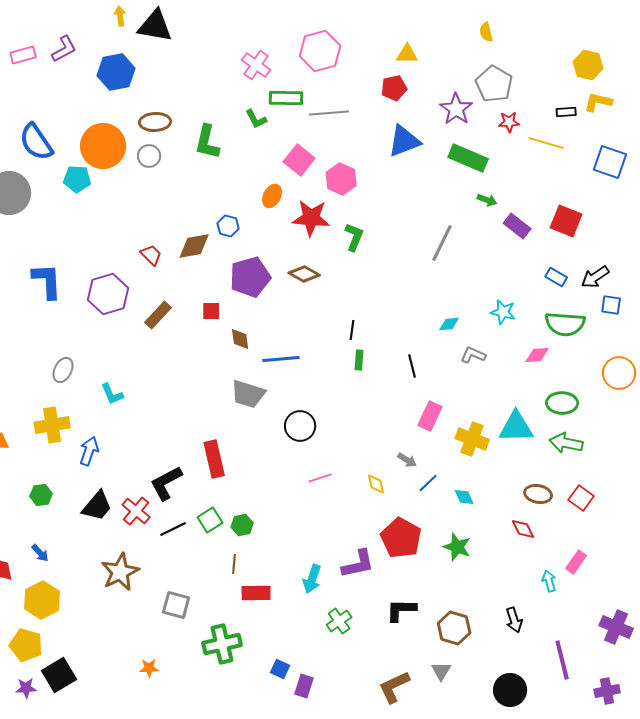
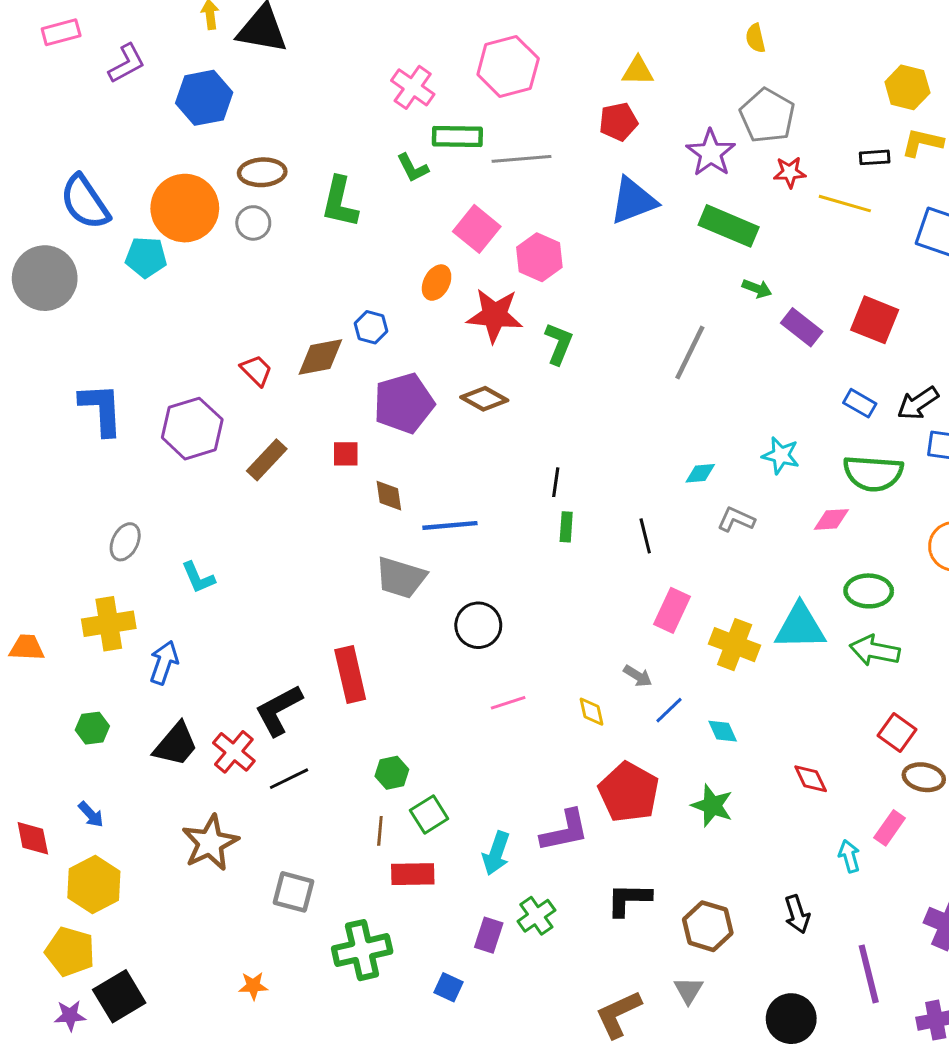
pink rectangle: (23, 55) -> (61, 32), moved
brown ellipse: (538, 494) -> (924, 777), moved
green square: (210, 520) -> (429, 814), moved
purple rectangle: (304, 686) -> (489, 935), moved

